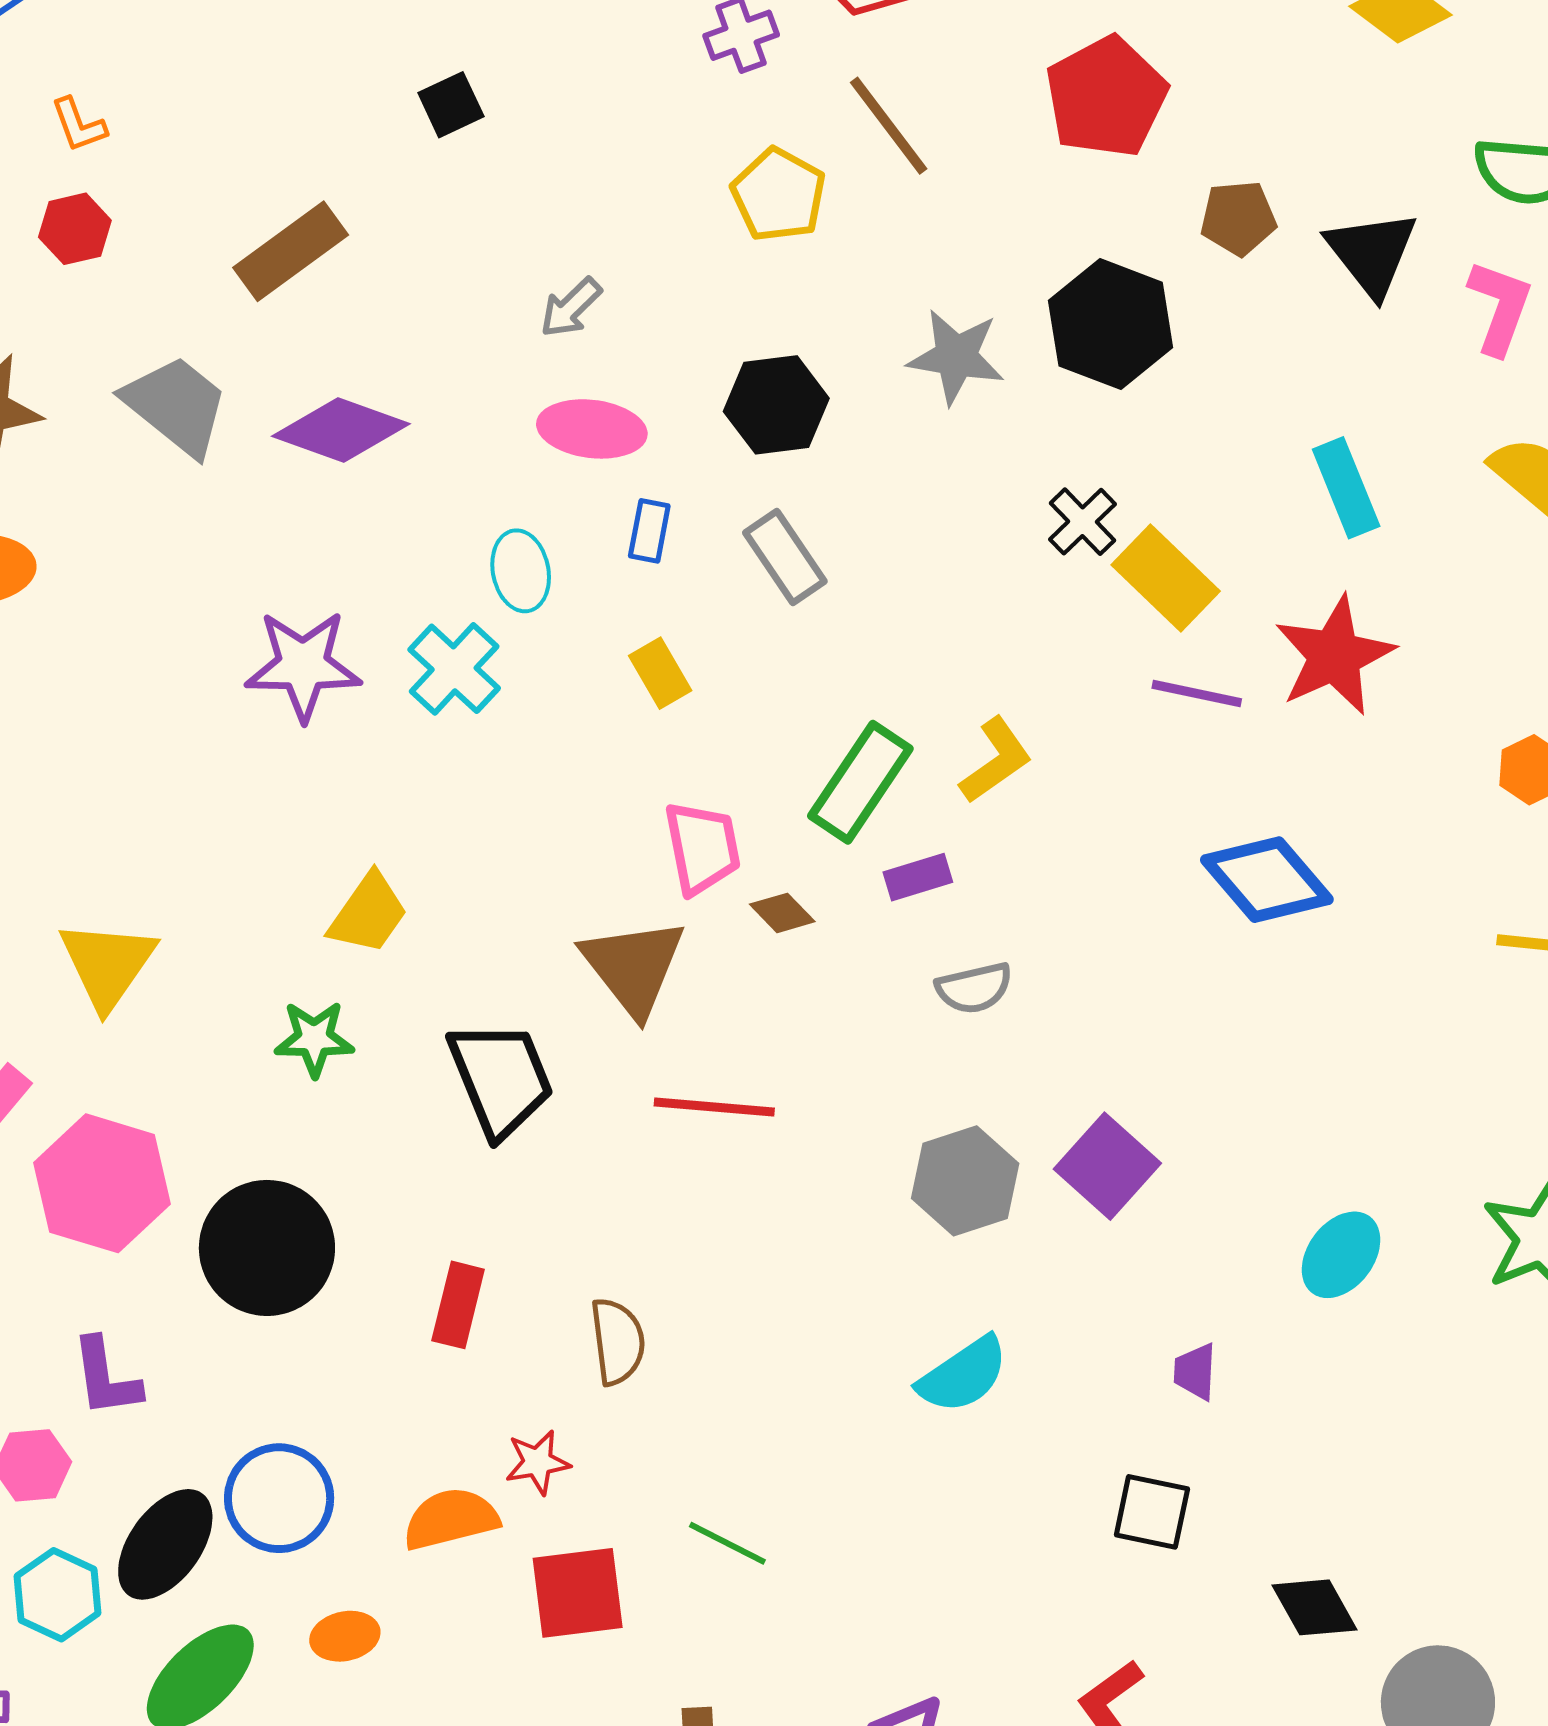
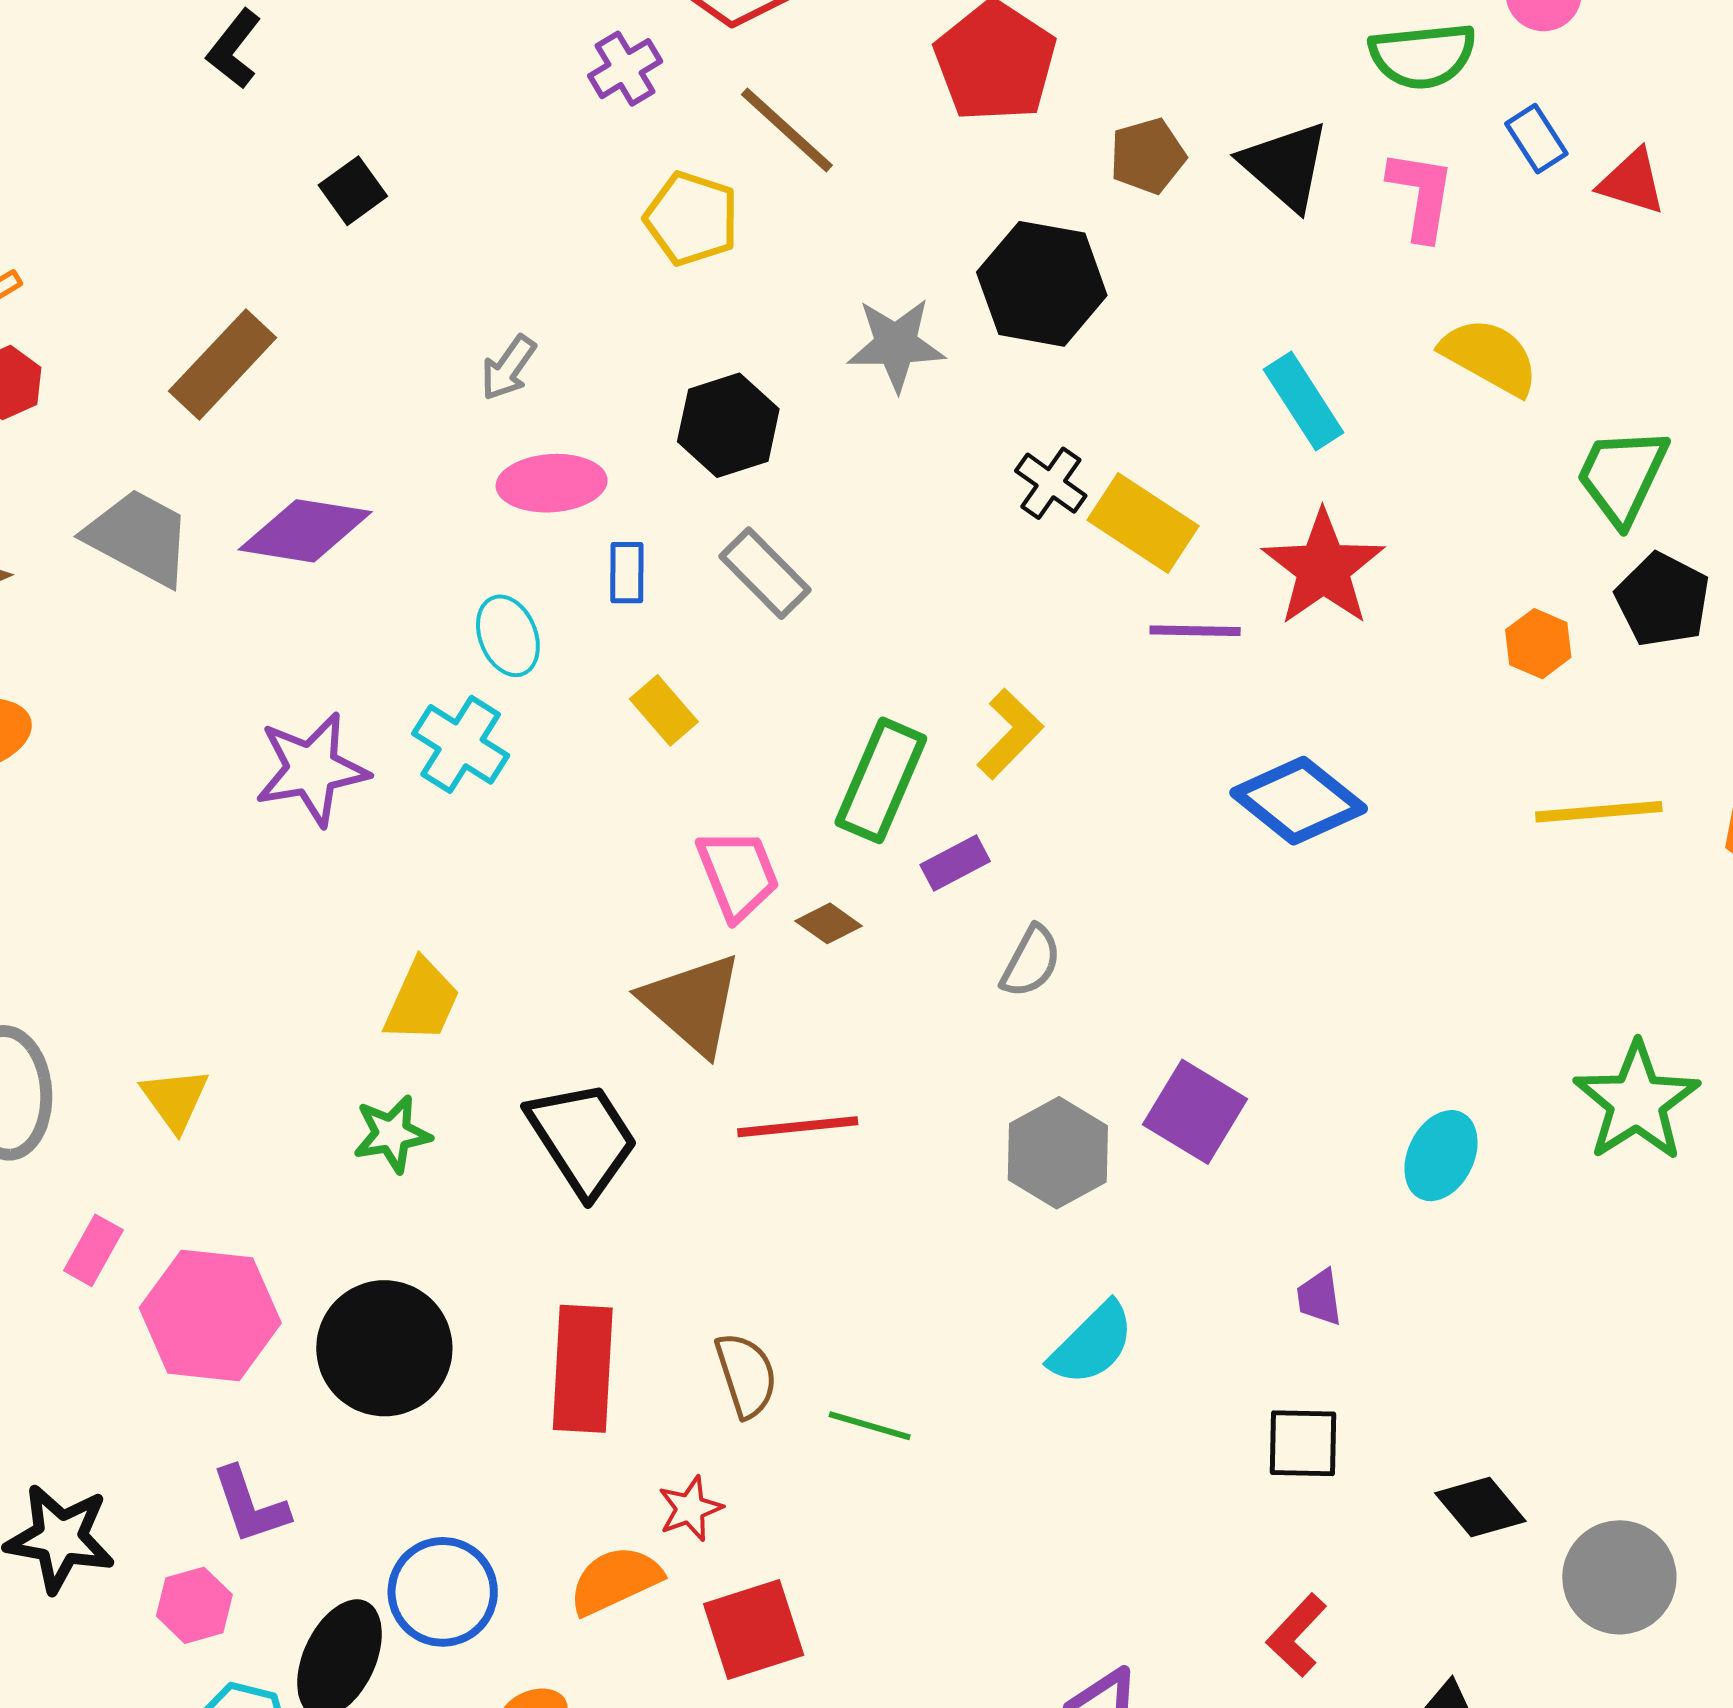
yellow triangle: (107, 964) -> (175, 1099), size x0.7
gray semicircle: (974, 988) -> (1031, 962), turned -38
red rectangle: (458, 1305) -> (583, 1369), size x1.5
green line: (727, 1543) -> (870, 1426), moved

